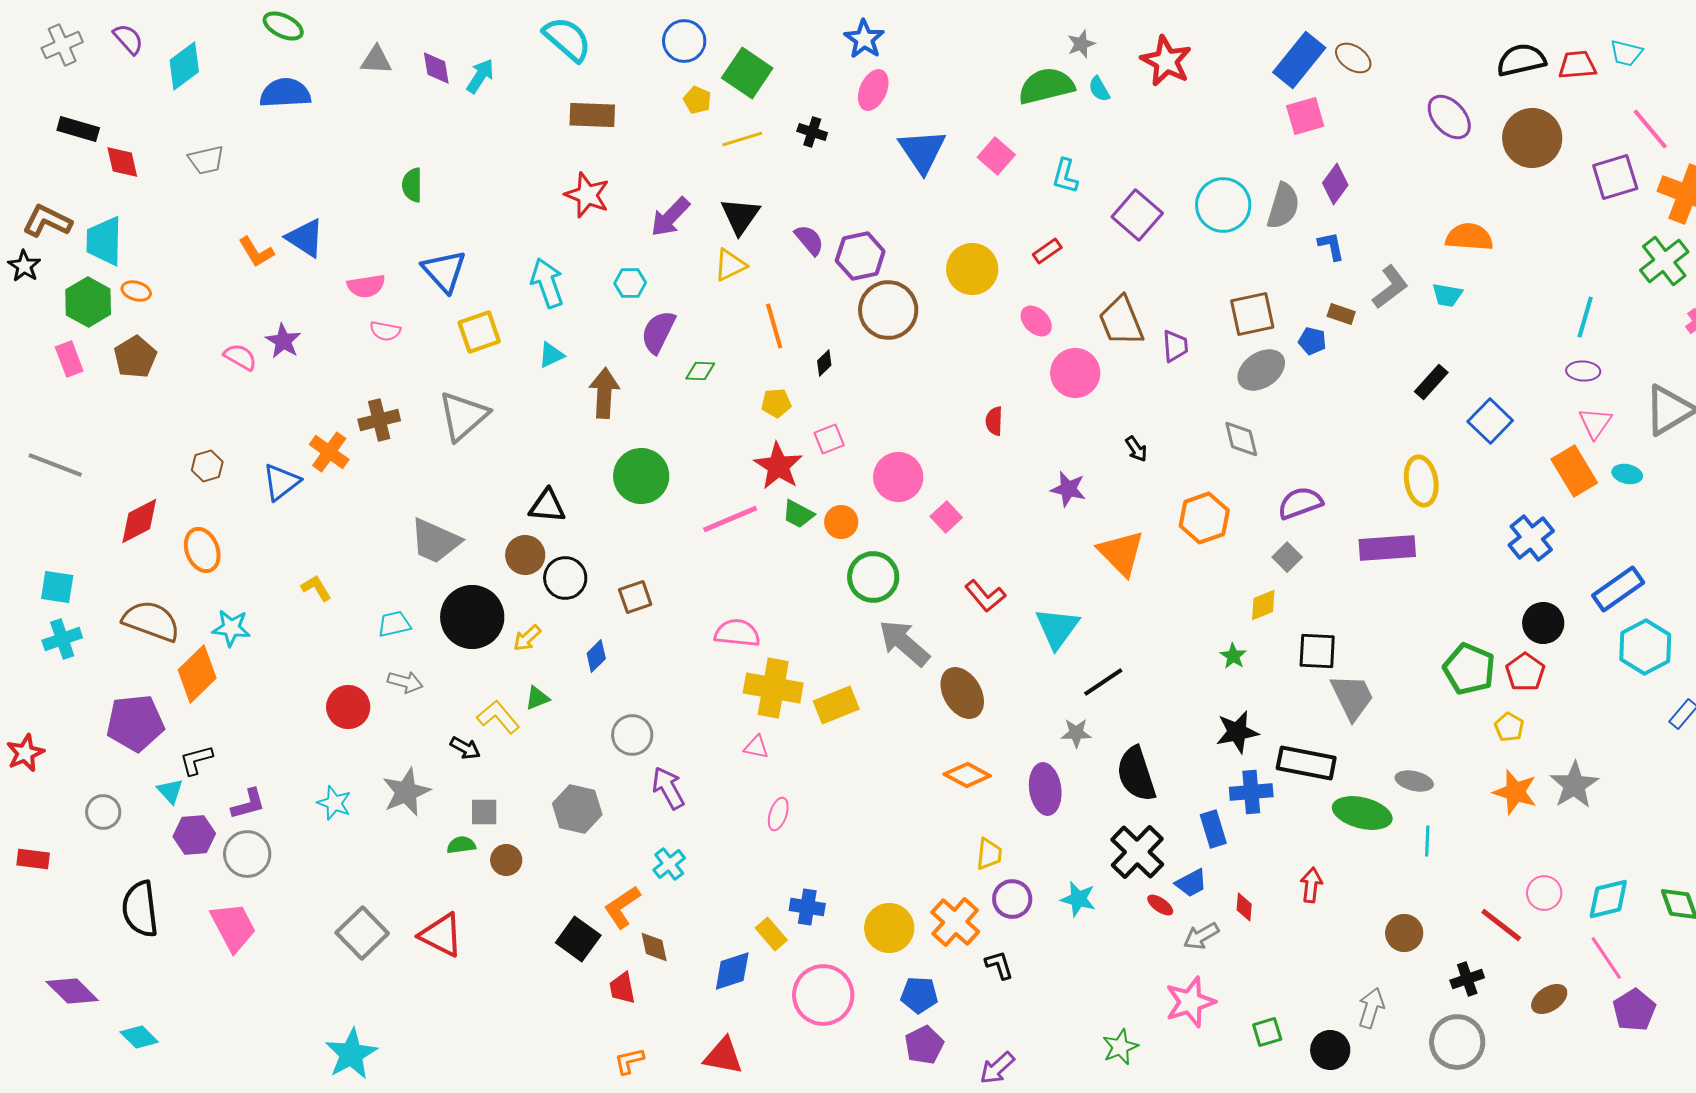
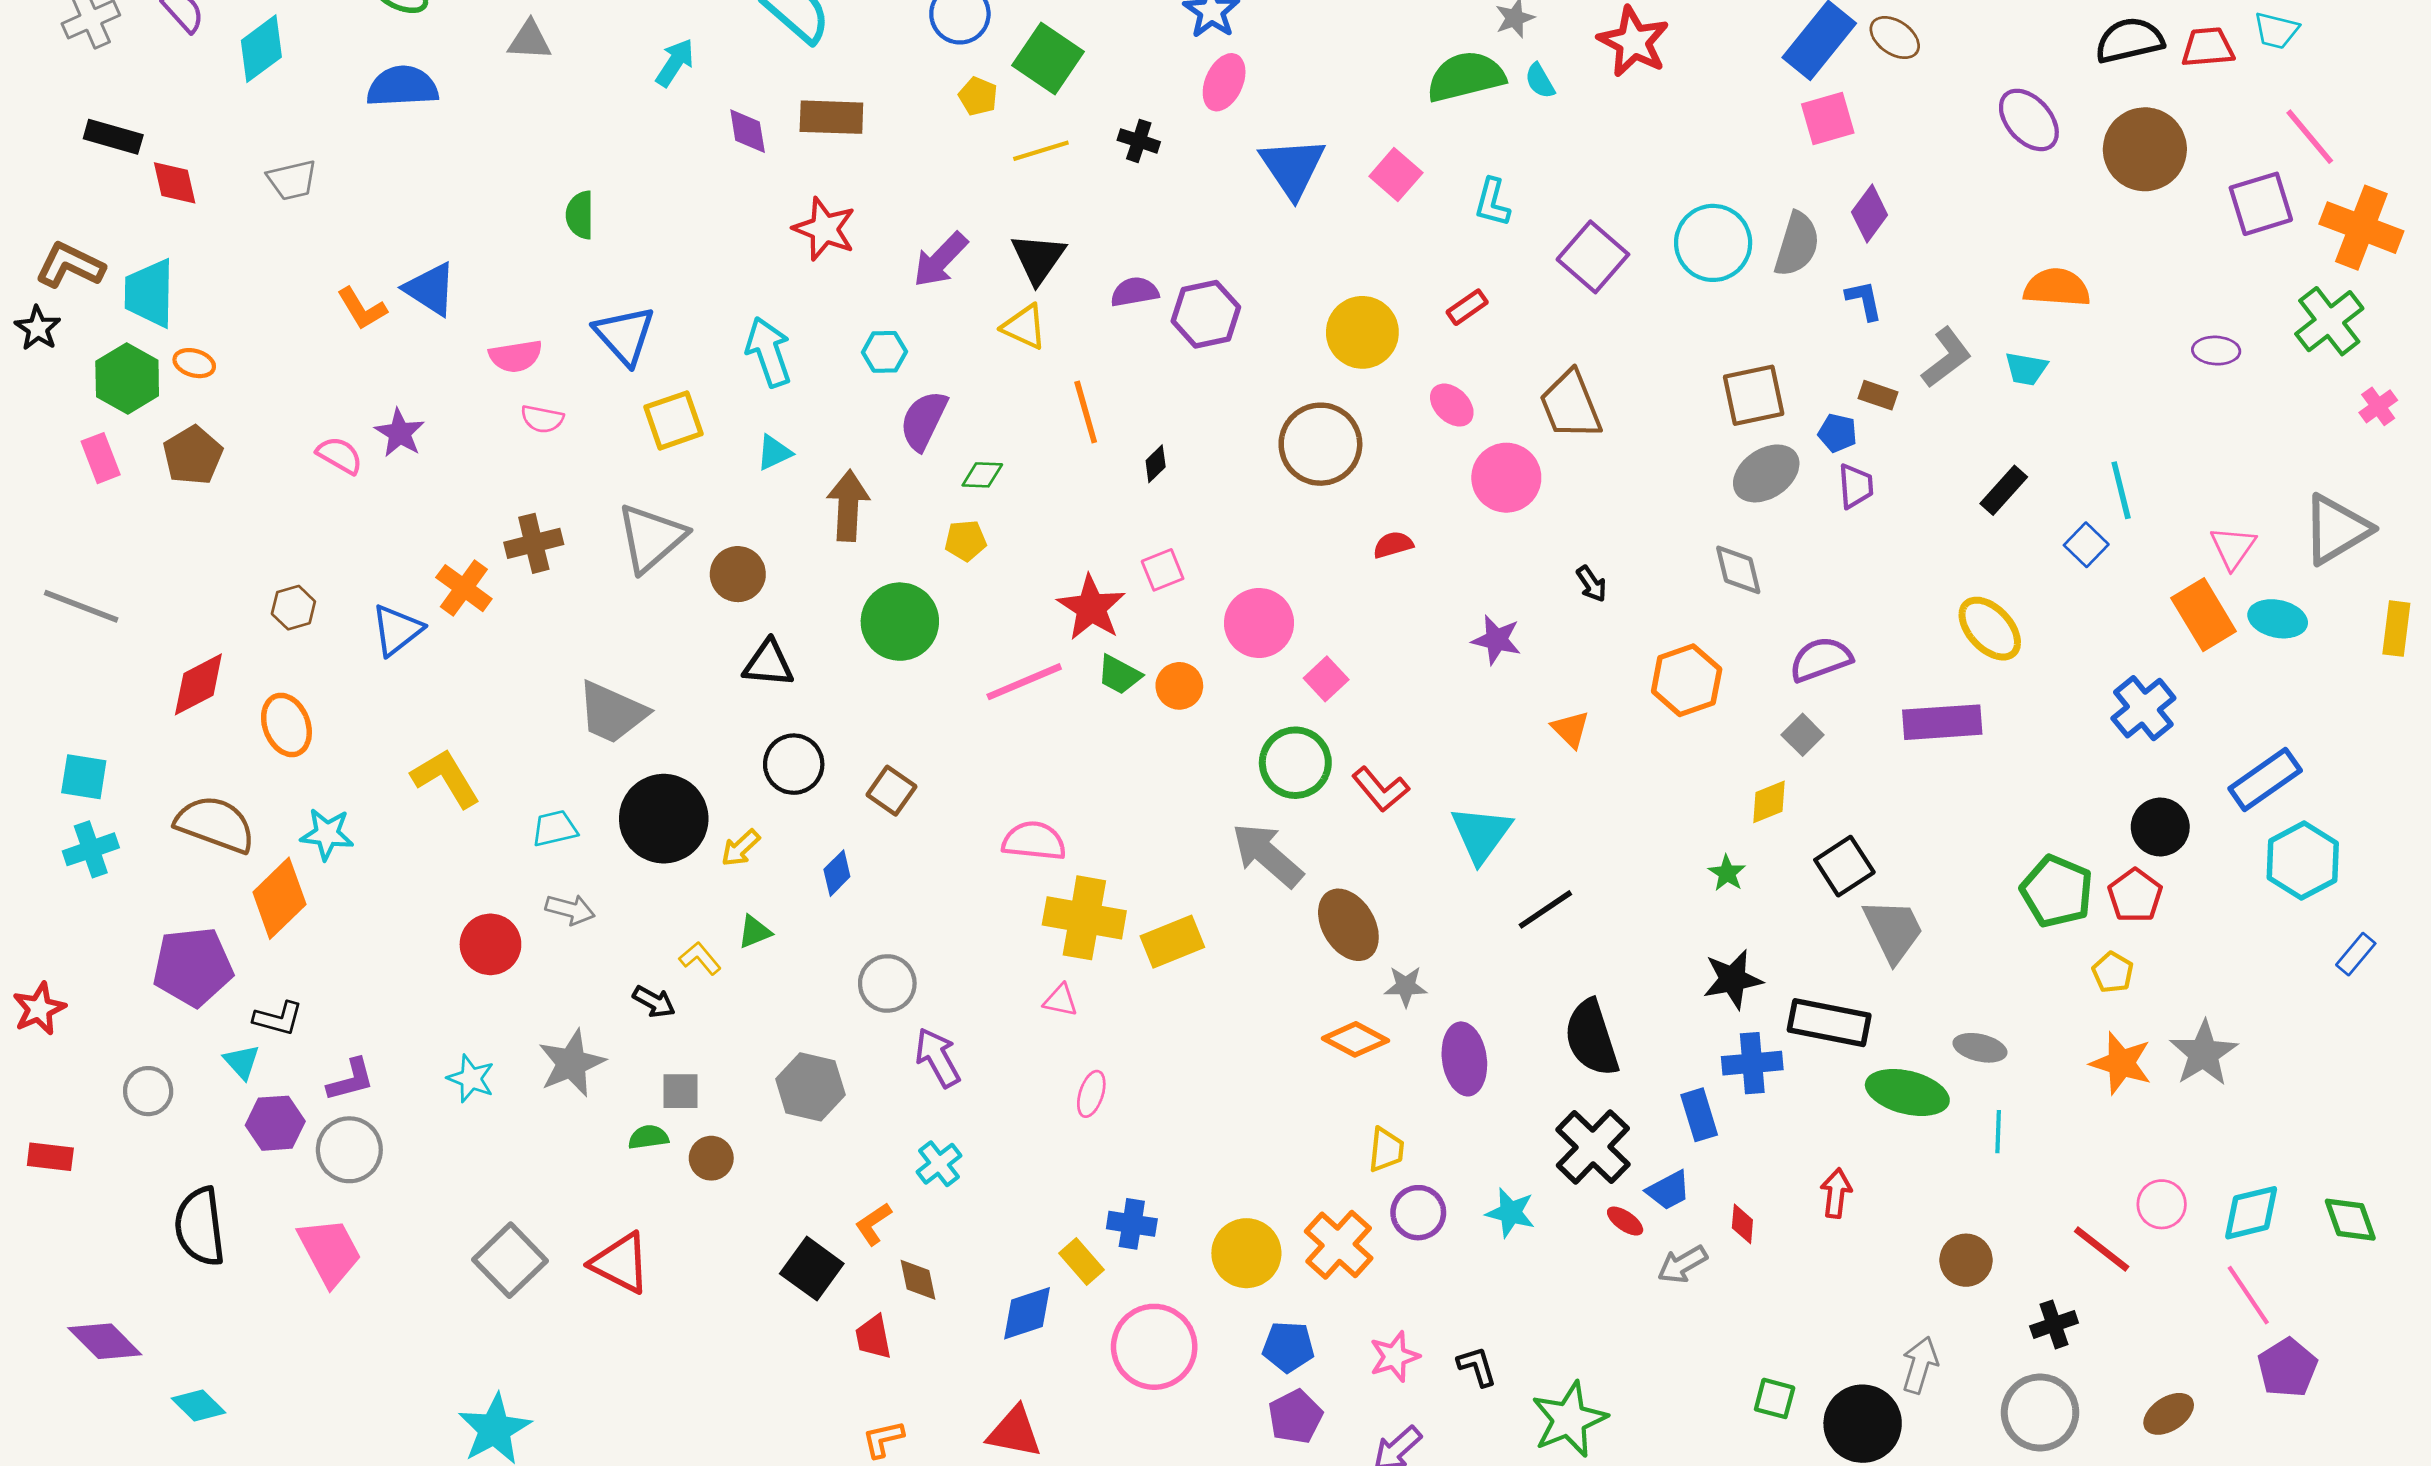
purple diamond: (436, 68) -> (748, 131), moved
purple semicircle: (809, 240) -> (1135, 292), turned -60
yellow triangle: (730, 265) -> (1024, 327), turned 51
brown circle: (888, 310) -> (1320, 444), moved
cyan line: (1585, 317) -> (2121, 490), moved, turned -30
purple trapezoid: (1175, 346) -> (1856, 486), moved
purple ellipse: (1583, 371) -> (2216, 351), moved
yellow pentagon: (776, 403) -> (966, 541), moved
red semicircle: (994, 421) -> (1393, 545), turned 72
blue square: (1490, 421) -> (2086, 545), size x0.7
cyan ellipse: (1627, 474) -> (2278, 619), size x1.4
yellow ellipse: (1421, 481) -> (1990, 629), turned -33
orange triangle: (1121, 553) -> (1571, 729), size x0.6
brown circle: (525, 555) -> (738, 574), moved
green circle: (873, 577) -> (1295, 763), moved
yellow L-shape: (316, 588) -> (446, 778), size x1.6
brown square: (635, 597) -> (891, 791), turned -36
black square: (1317, 651) -> (1844, 866), turned -36
yellow L-shape: (498, 717) -> (700, 958), size x0.7
gray star: (1076, 733) -> (1406, 986), moved
black L-shape: (196, 760) -> (278, 1018), turned -150
orange L-shape: (622, 907) -> (873, 1224), size x0.7
black L-shape: (999, 965) -> (1477, 1366), moved
brown ellipse: (1549, 999) -> (2169, 1414), moved
pink star: (1190, 1002) -> (1395, 1357), moved, size x0.7
green square: (1267, 1032) -> (1775, 1398), turned 32
green star: (1120, 1047) -> (1569, 1419), size x1.5
black circle: (1330, 1050) -> (1863, 1424), size x1.4

